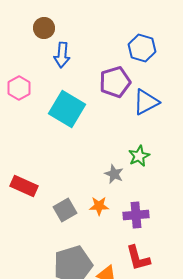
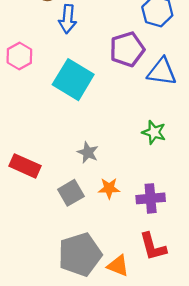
blue triangle: (146, 102) -> (162, 72), turned 36
green star: (139, 156) -> (154, 132), turned -30
gray star: (114, 174) -> (88, 152), moved

